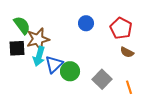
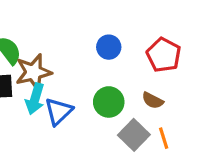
brown semicircle: (127, 52) -> (153, 100), moved
green circle: (70, 71) -> (109, 102), moved
orange line: (129, 87) -> (164, 138), moved

